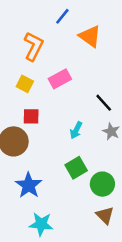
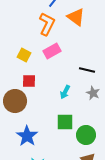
orange L-shape: (34, 46) -> (47, 24), moved
black line: (104, 103) -> (87, 70), turned -35
green square: (76, 168) -> (65, 122), turned 30

